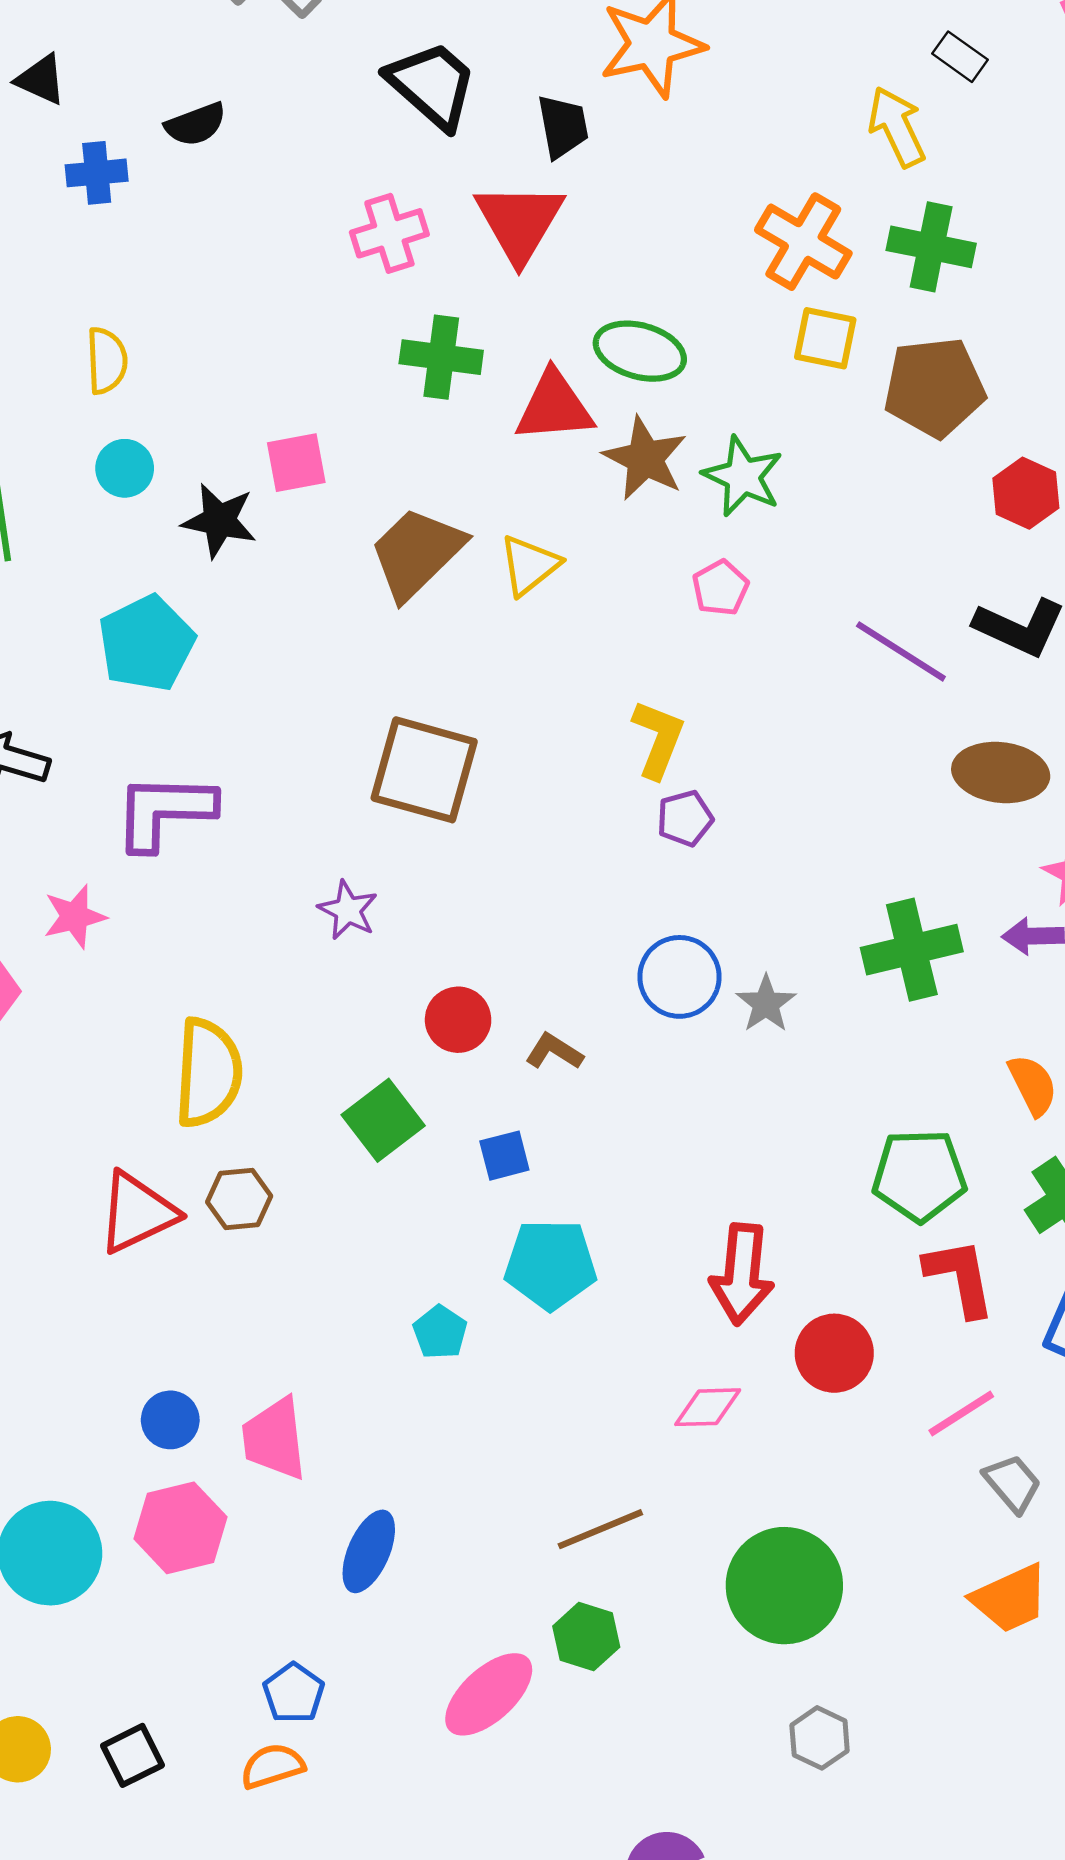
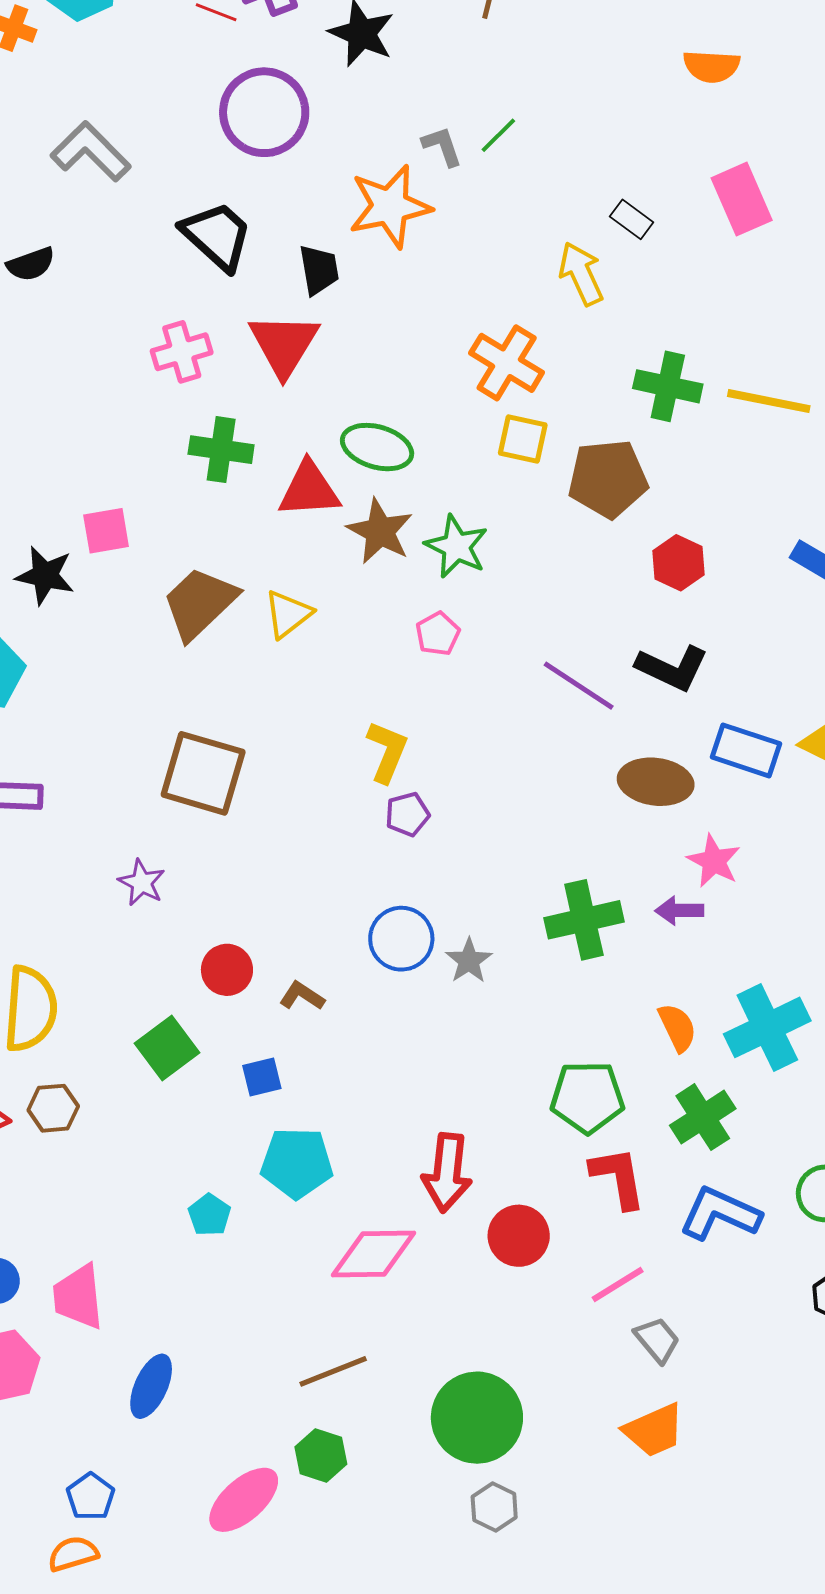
green cross: (931, 247) -> (668, 386), moved
pink diamond: (708, 1407) -> (373, 1254), moved, size x1.6
gray hexagon: (820, 1738) -> (494, 1507), moved

